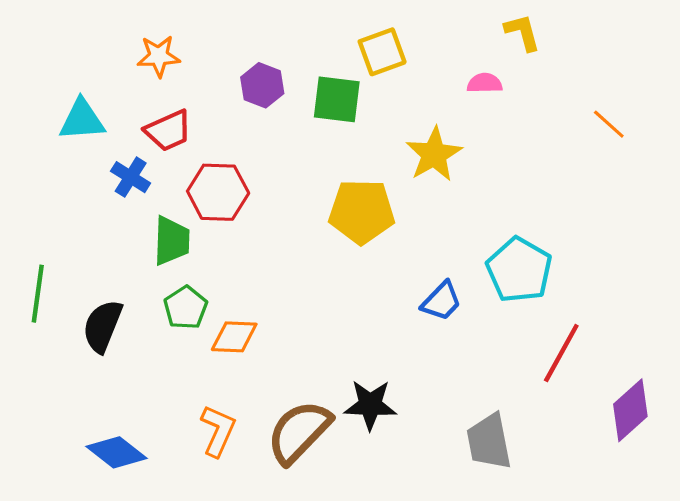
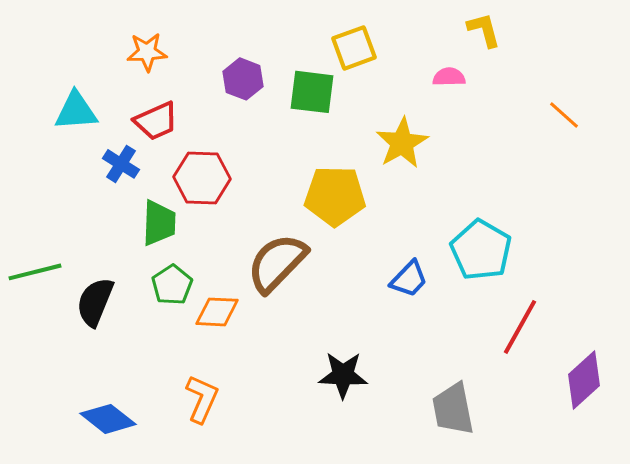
green line: (38, 294) -> (35, 272), turned 68
brown semicircle: (299, 432) -> (277, 263), moved

